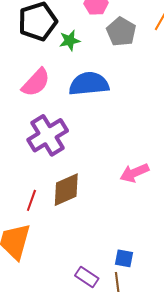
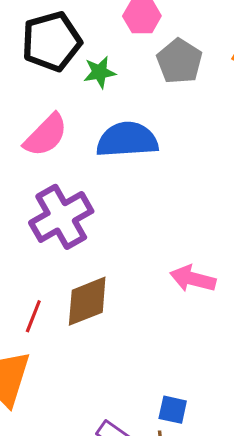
pink arrow: (134, 173) -> (193, 279), turned 36

